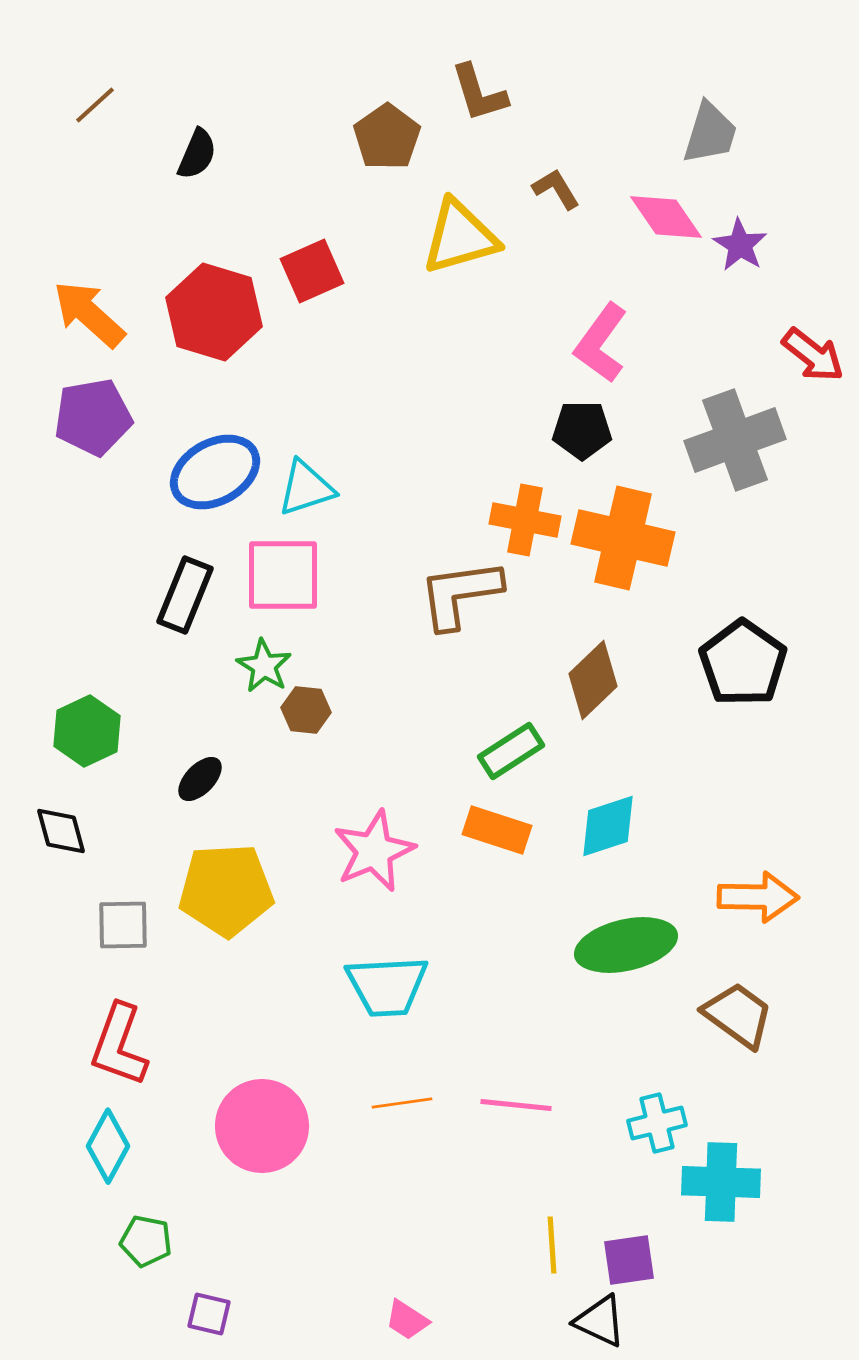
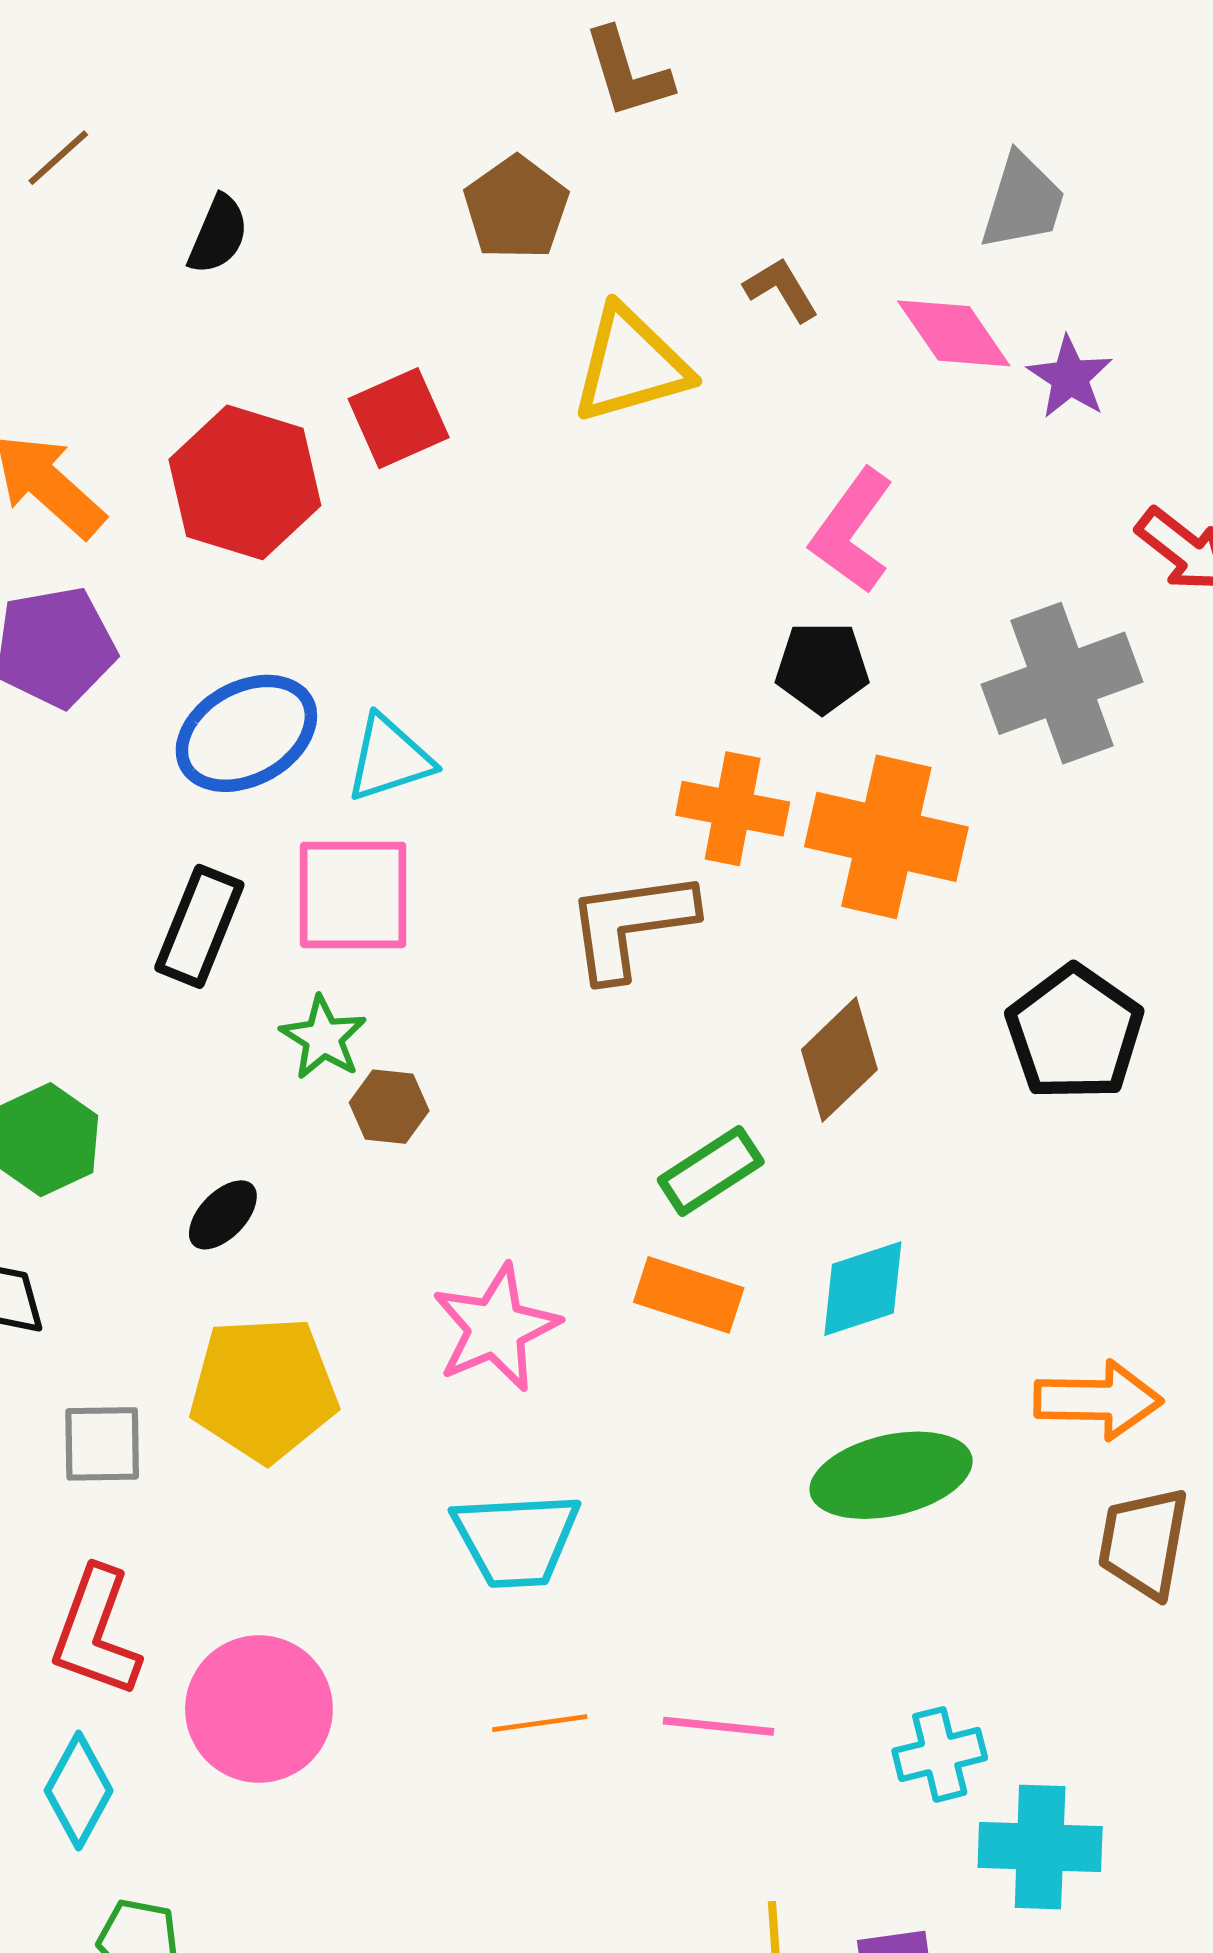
brown L-shape: (479, 93) -> (628, 73), moved
brown trapezoid: (738, 1015) -> (1144, 1543), moved, turned -116
pink circle: (262, 1126) -> (259, 1709), moved

